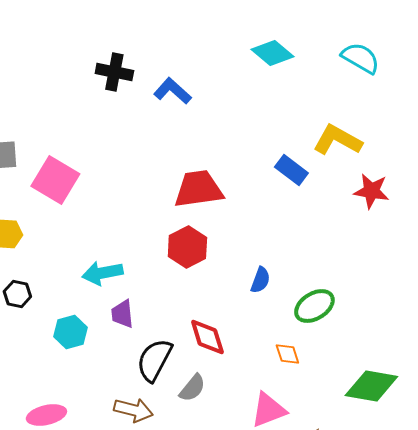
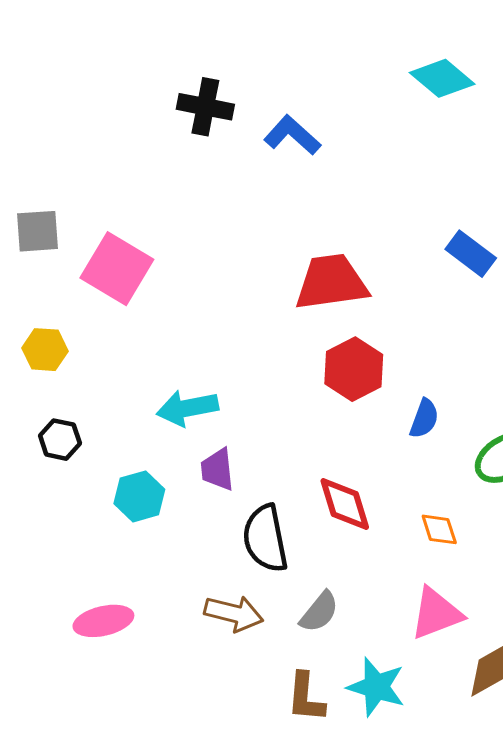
red hexagon: (187, 247) -> (354, 369), moved
orange diamond: (287, 354) -> (439, 529), moved
black semicircle: (154, 360) -> (265, 538), turned -39
gray semicircle: (192, 388) -> (319, 612), moved

